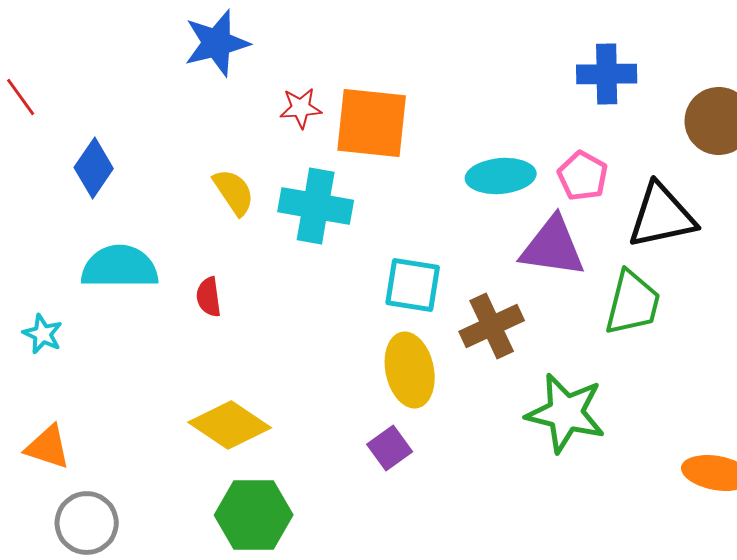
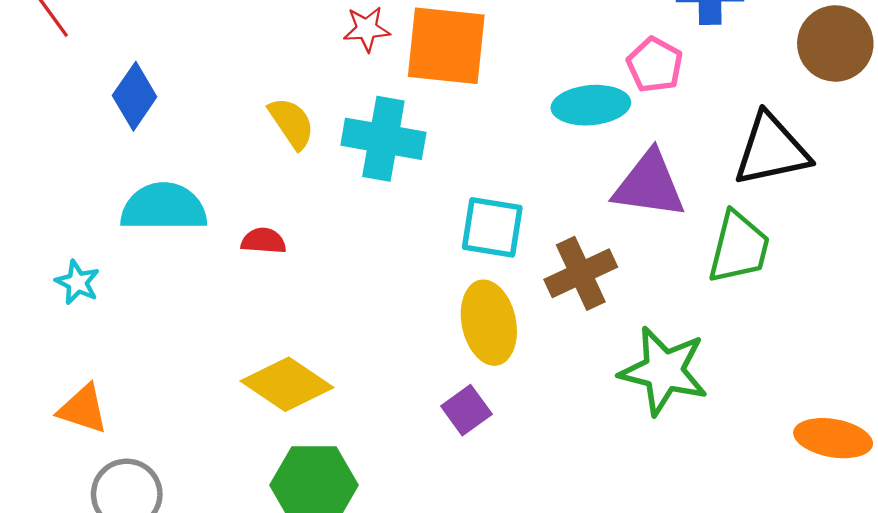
pink pentagon: (583, 176) -> (655, 65), moved
red semicircle: (209, 297) -> (263, 241), turned 102

